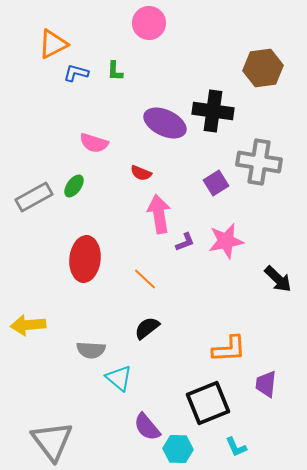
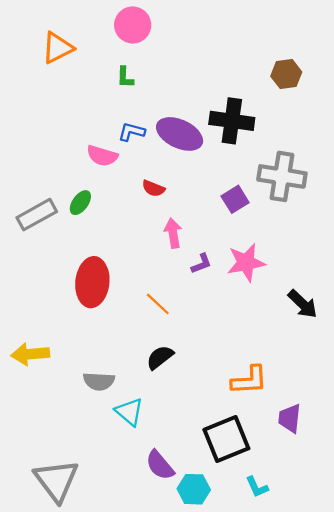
pink circle: (149, 23) -> (133, 25), moved
brown hexagon: (263, 68) -> (286, 74), size x0.7
blue L-shape: (76, 73) -> (132, 132), moved
pink arrow: (159, 214) -> (173, 233), size x0.7

